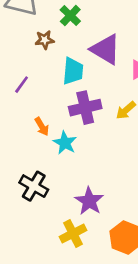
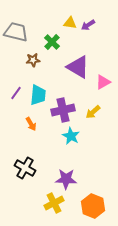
cyan trapezoid: (73, 71) -> (38, 95), moved
cyan star: (65, 143) -> (71, 136), moved
purple star: (89, 201) -> (66, 179), turned -30

